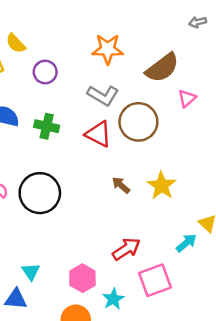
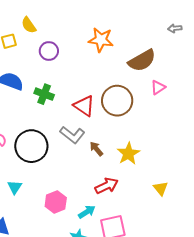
gray L-shape: (103, 95) -> (72, 135), moved
cyan arrow: (186, 243) -> (87, 212), moved
red arrow: (126, 249) -> (107, 186), moved
cyan triangle: (31, 272) -> (15, 187), moved
pink hexagon: (82, 278) -> (56, 202), moved

